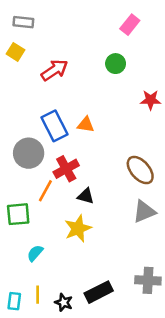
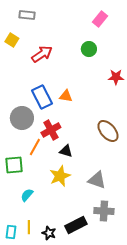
gray rectangle: (23, 22) -> (27, 15), moved
gray triangle: (144, 212) -> (97, 180), moved, turned 42
gray cross: (148, 280) -> (104, 211), moved

